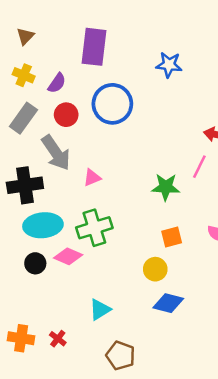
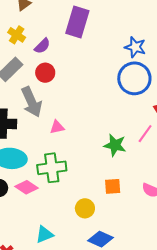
blue circle: (112, 104) -> (134, 78), moved
yellow circle: (155, 269) -> (85, 208), moved

